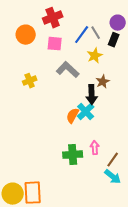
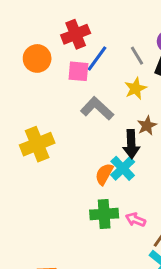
blue line: (82, 35) -> (97, 58), moved
yellow cross: (30, 81) -> (37, 144), moved, size x1.6
pink arrow: (95, 148) -> (136, 220), turned -64
green cross: (73, 155) -> (104, 214), moved

